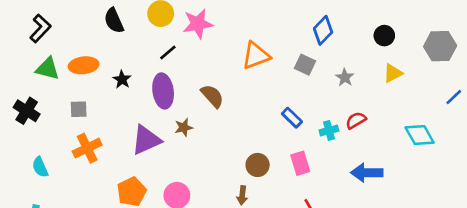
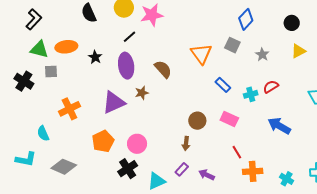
orange triangle: (256, 56) -> (201, 54), moved, turned -45
gray square: (79, 109) -> (51, 72), moved
pink rectangle: (300, 163) -> (229, 119), turned -48
cyan semicircle: (40, 167) -> (43, 133), moved
blue arrow: (367, 173) -> (279, 126), turned 30

